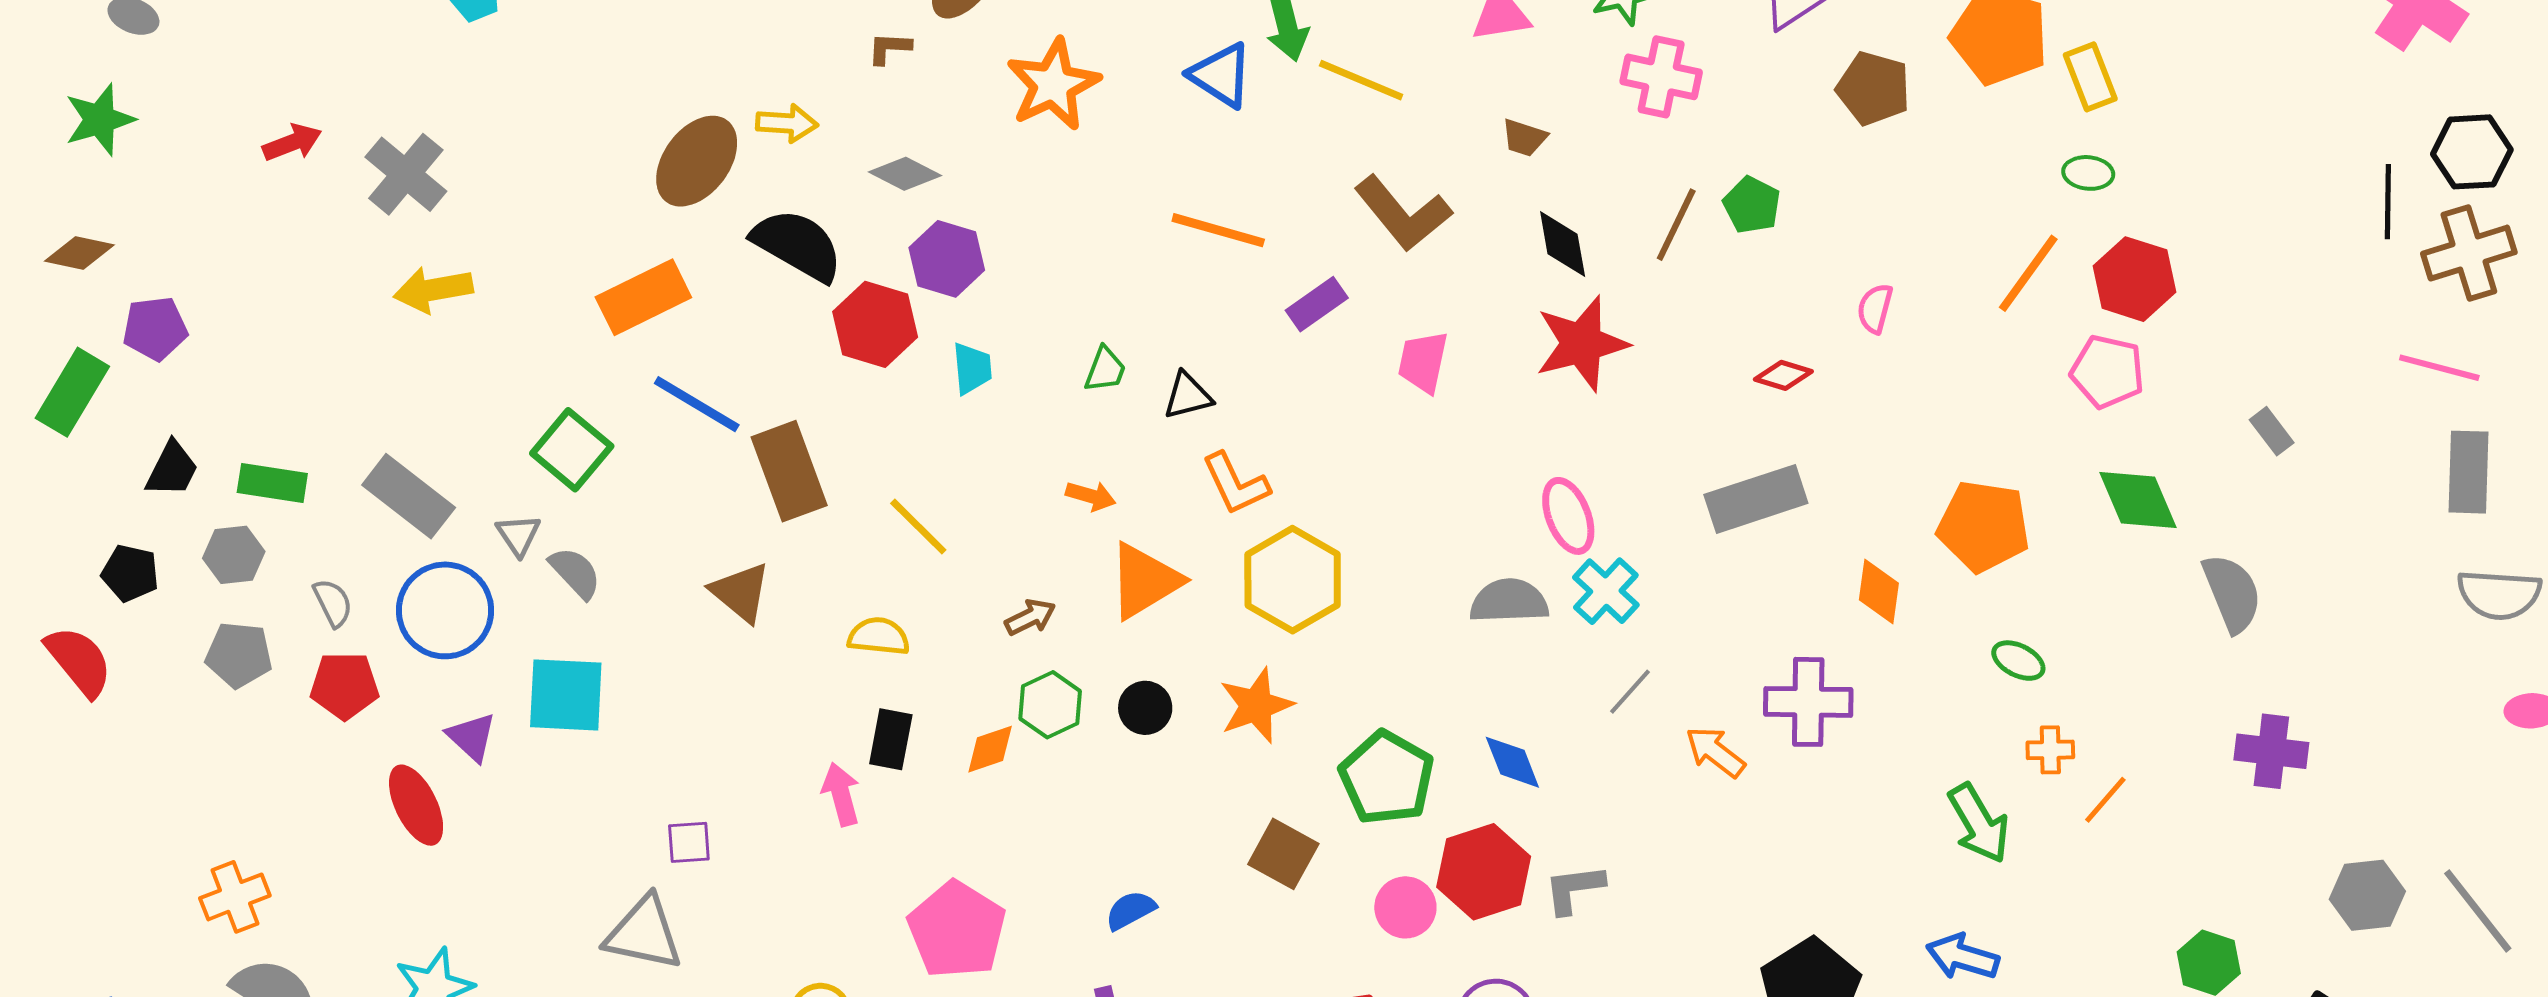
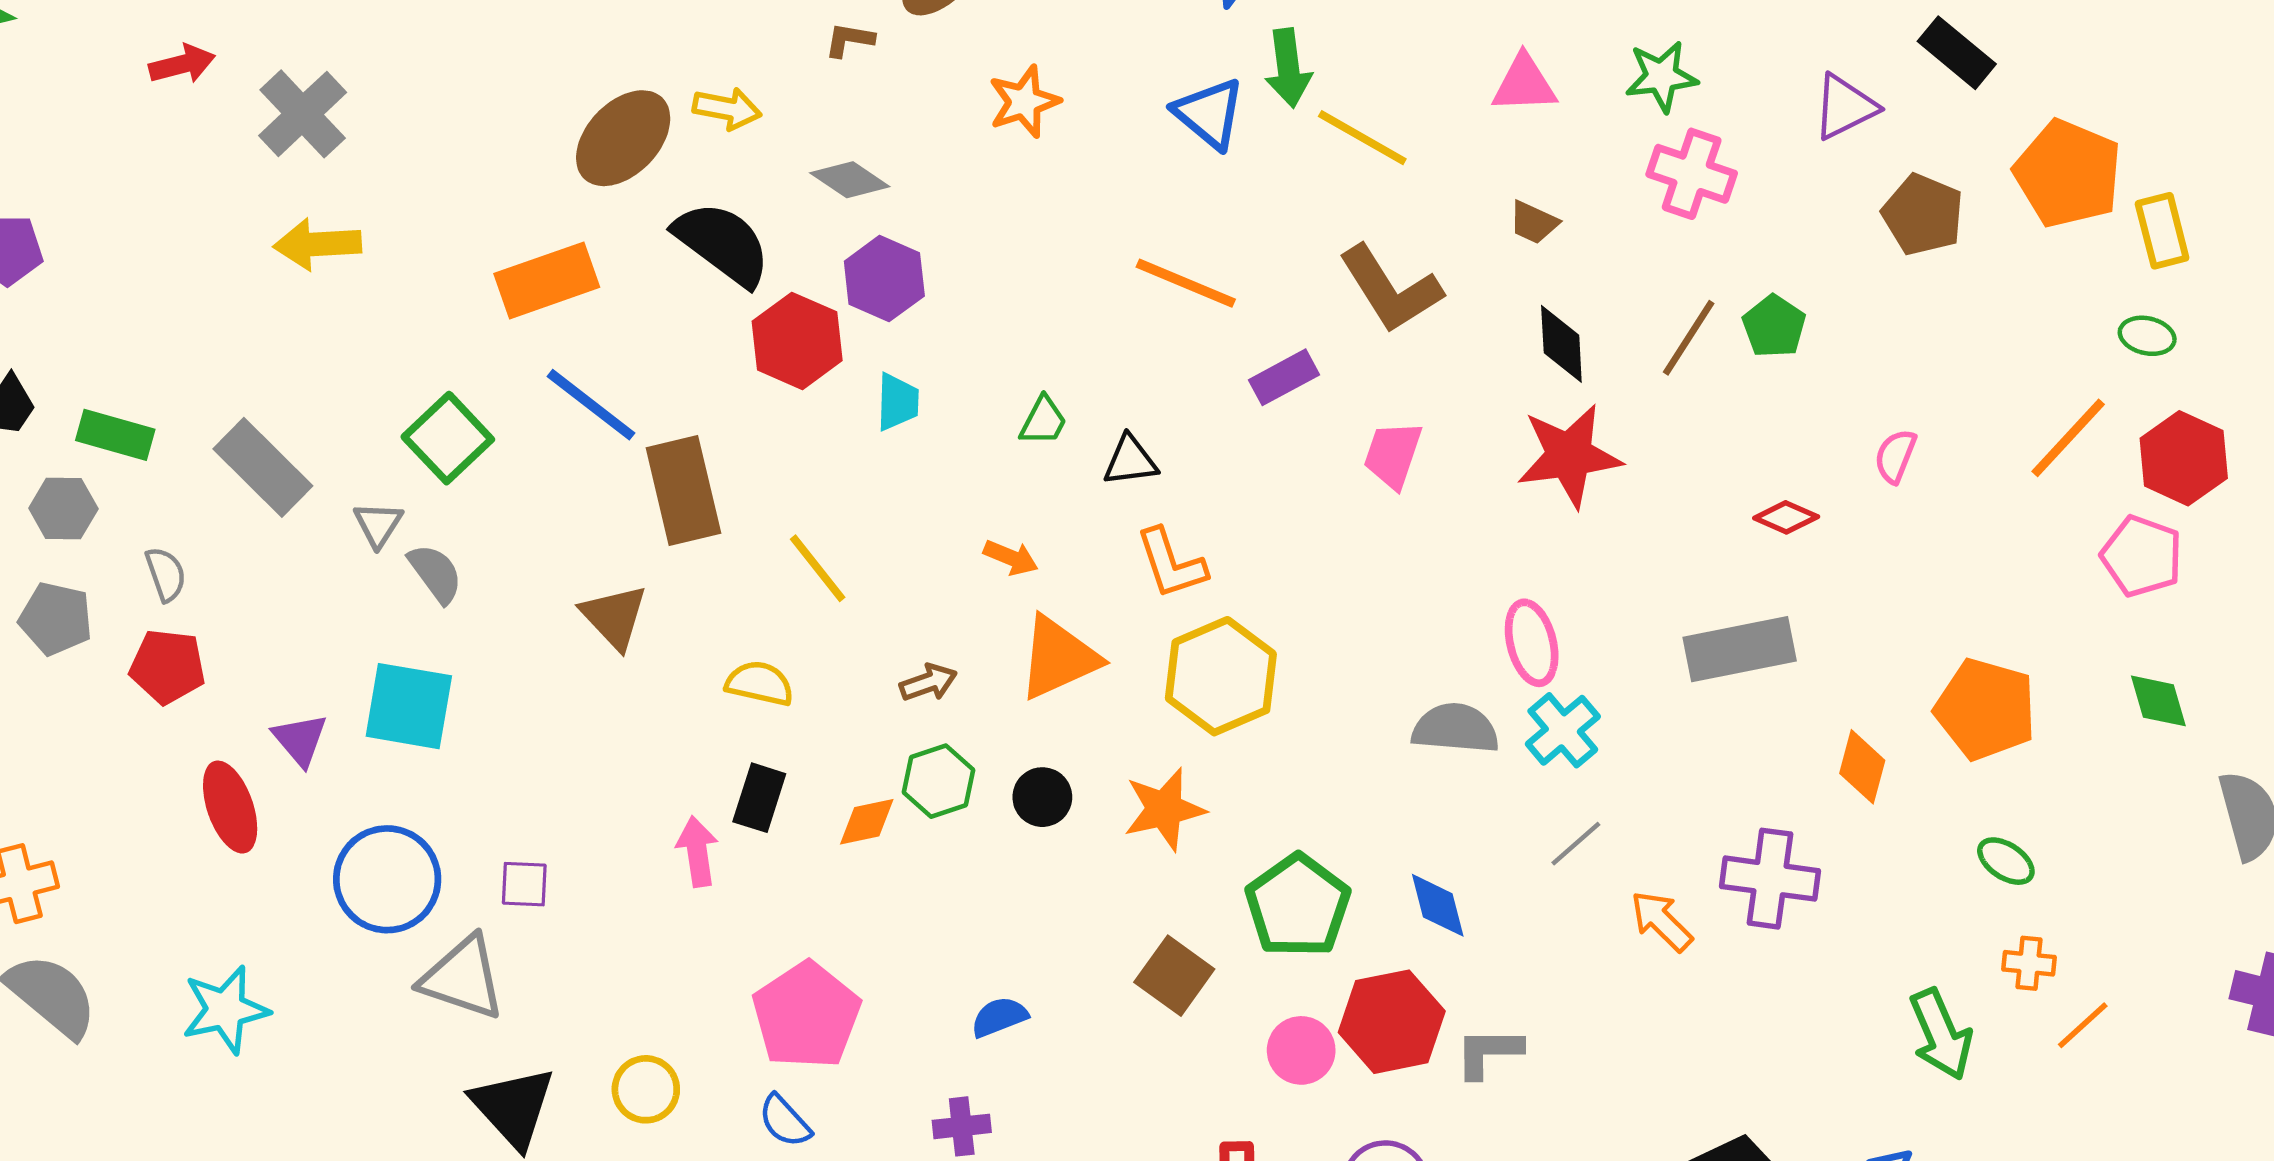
orange star: (1053, 85) -> (1024, 102), size x0.7
green diamond: (2138, 500) -> (2158, 701), size x0.7
blue circle: (445, 610) -> (387, 879), moved

